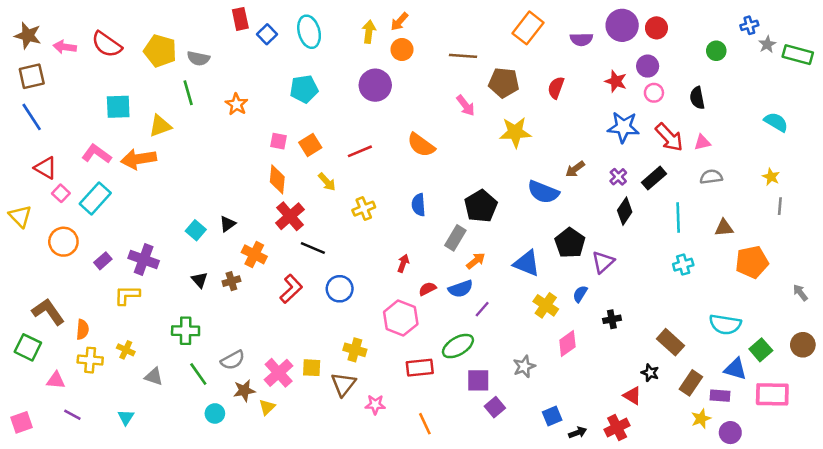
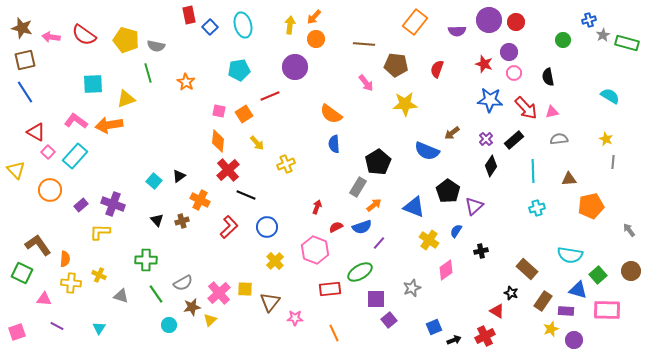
red line: (360, 151) -> (270, 96), moved
blue semicircle: (418, 205) -> (334, 144), moved
yellow cross: (355, 350) -> (275, 261), moved, turned 30

